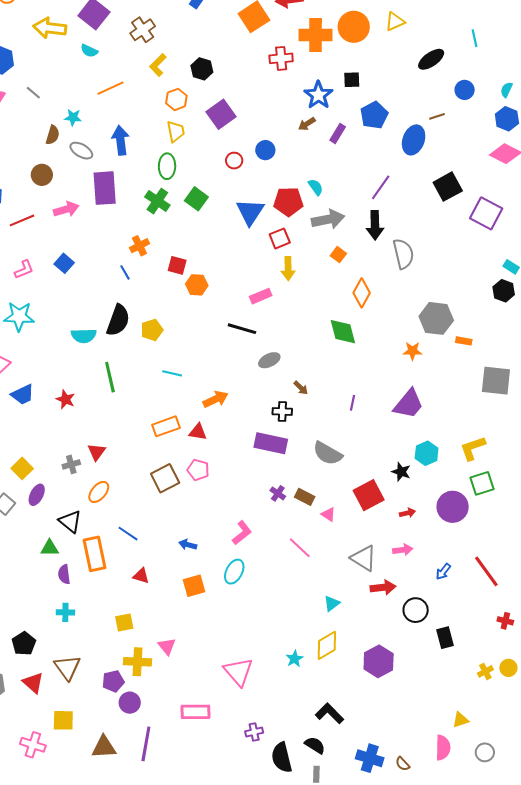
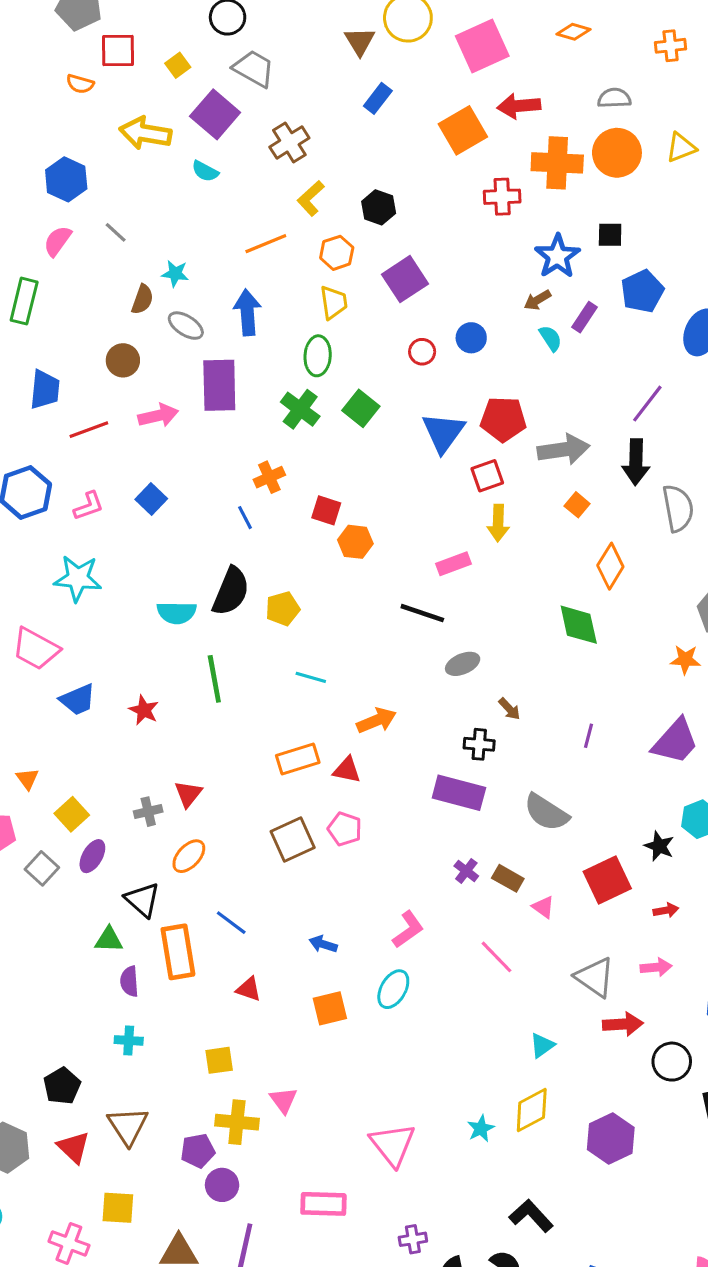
orange line: (111, 88) -> (266, 244), moved
cyan semicircle: (316, 187) -> (551, 338), moved

